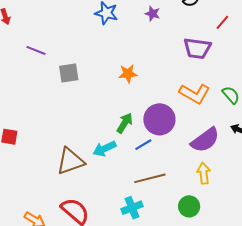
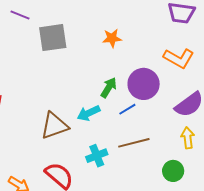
gray square: (69, 73) -> (53, 38), size x1.4
cyan cross: (132, 208) -> (97, 156), moved

